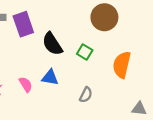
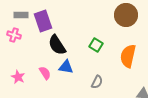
brown circle: (104, 17) -> (126, 15), moved
black semicircle: (52, 44) -> (57, 45), moved

